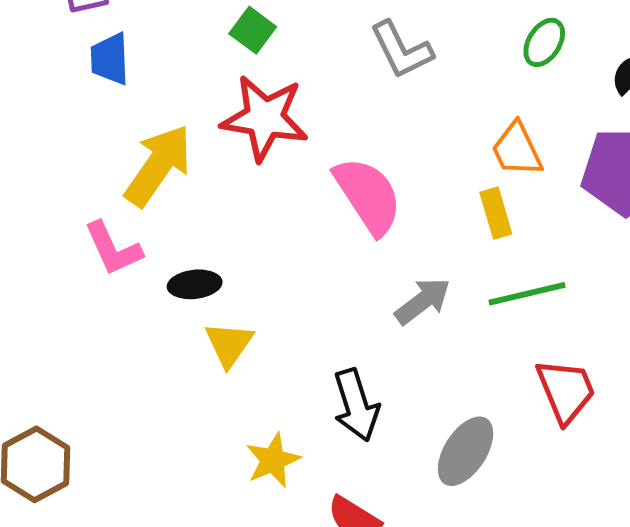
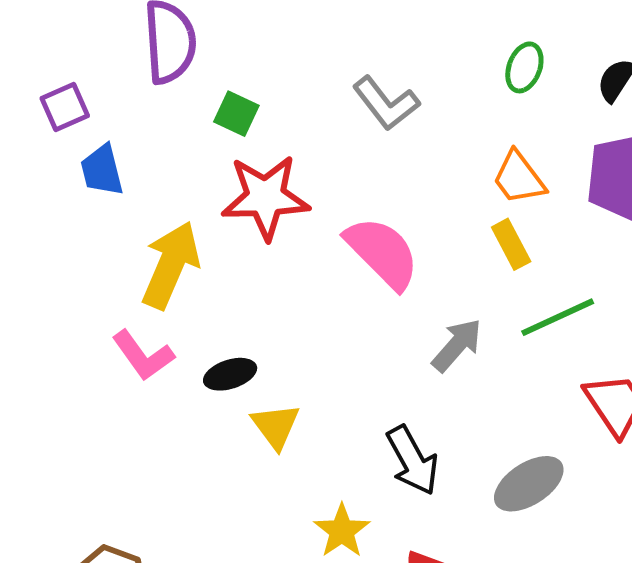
gray ellipse: (465, 451) -> (529, 484), turned 36

